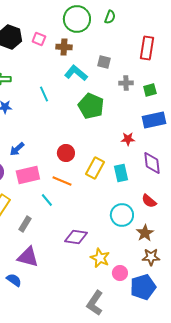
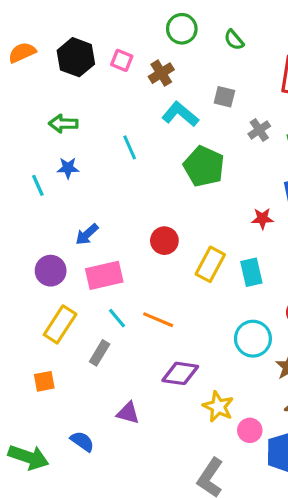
green semicircle: (110, 17) -> (234, 40), moved, turned 120
green circle: (77, 19) -> (182, 29), size x0.7
brown cross: (64, 47) -> (161, 73), turned -35
gray cross: (126, 83) -> (259, 130), turned -32
orange line: (62, 181) -> (158, 320), moved
cyan line: (47, 200) -> (117, 318), moved
purple triangle: (28, 257) -> (128, 413), moved, size x0.7

